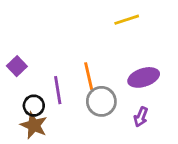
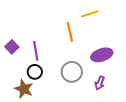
orange line: (89, 76) -> (70, 32), moved
purple line: (58, 90) -> (36, 51), moved
black circle: (34, 106) -> (35, 72), moved

